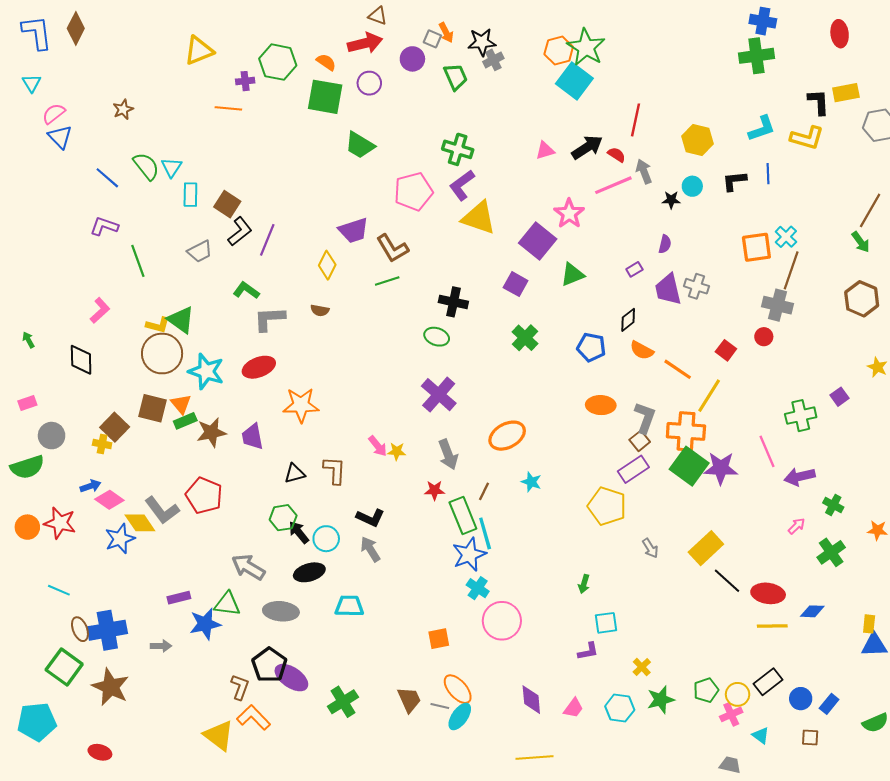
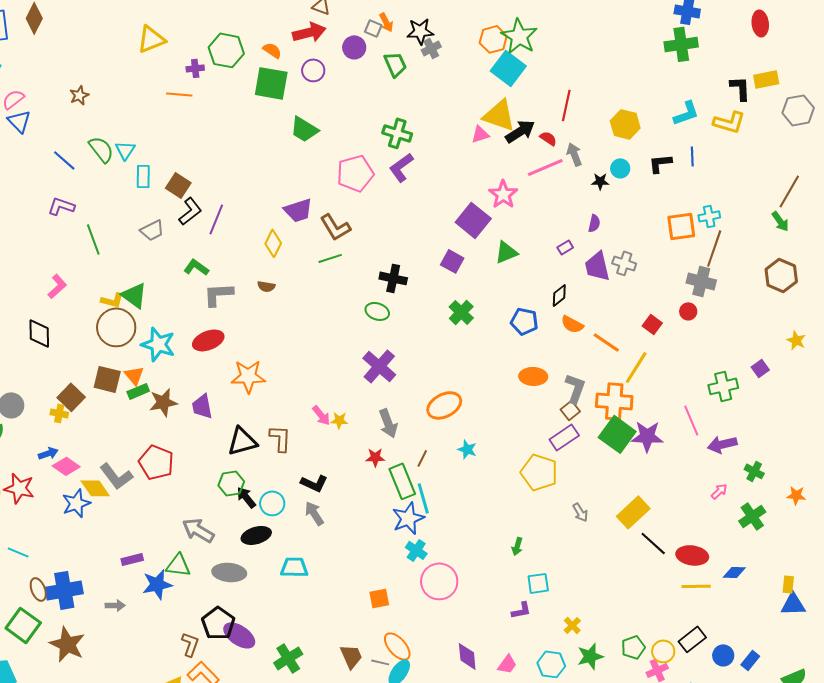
yellow triangle: (479, 218) -> (499, 115), moved
cyan cross: (786, 237) -> (709, 216), turned 35
black triangle: (295, 473) -> (242, 441), size x1.5

